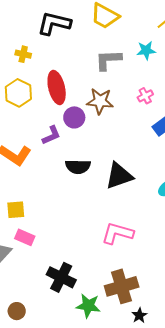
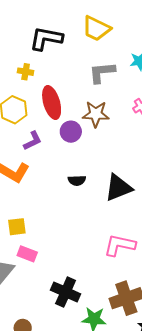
yellow cross: (23, 54) -> (26, 72), moved
purple L-shape: (51, 135) -> (33, 141), moved
black semicircle: (78, 167) -> (77, 180), size x0.7

